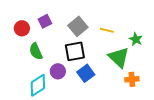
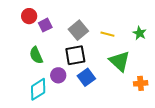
red circle: (22, 28) -> (29, 16), moved
green star: (136, 39) -> (140, 33), moved
orange cross: (132, 79) -> (141, 83), moved

